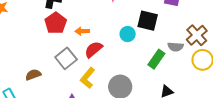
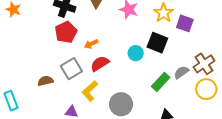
orange arrow: (82, 31) -> (91, 44), turned -32
gray semicircle: (176, 47) -> (181, 72), turned 133
brown semicircle: (33, 75) -> (45, 81), moved

